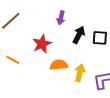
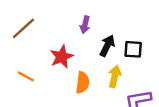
orange semicircle: (59, 65) -> (83, 83), turned 102
yellow arrow: (80, 73) -> (115, 76), moved

